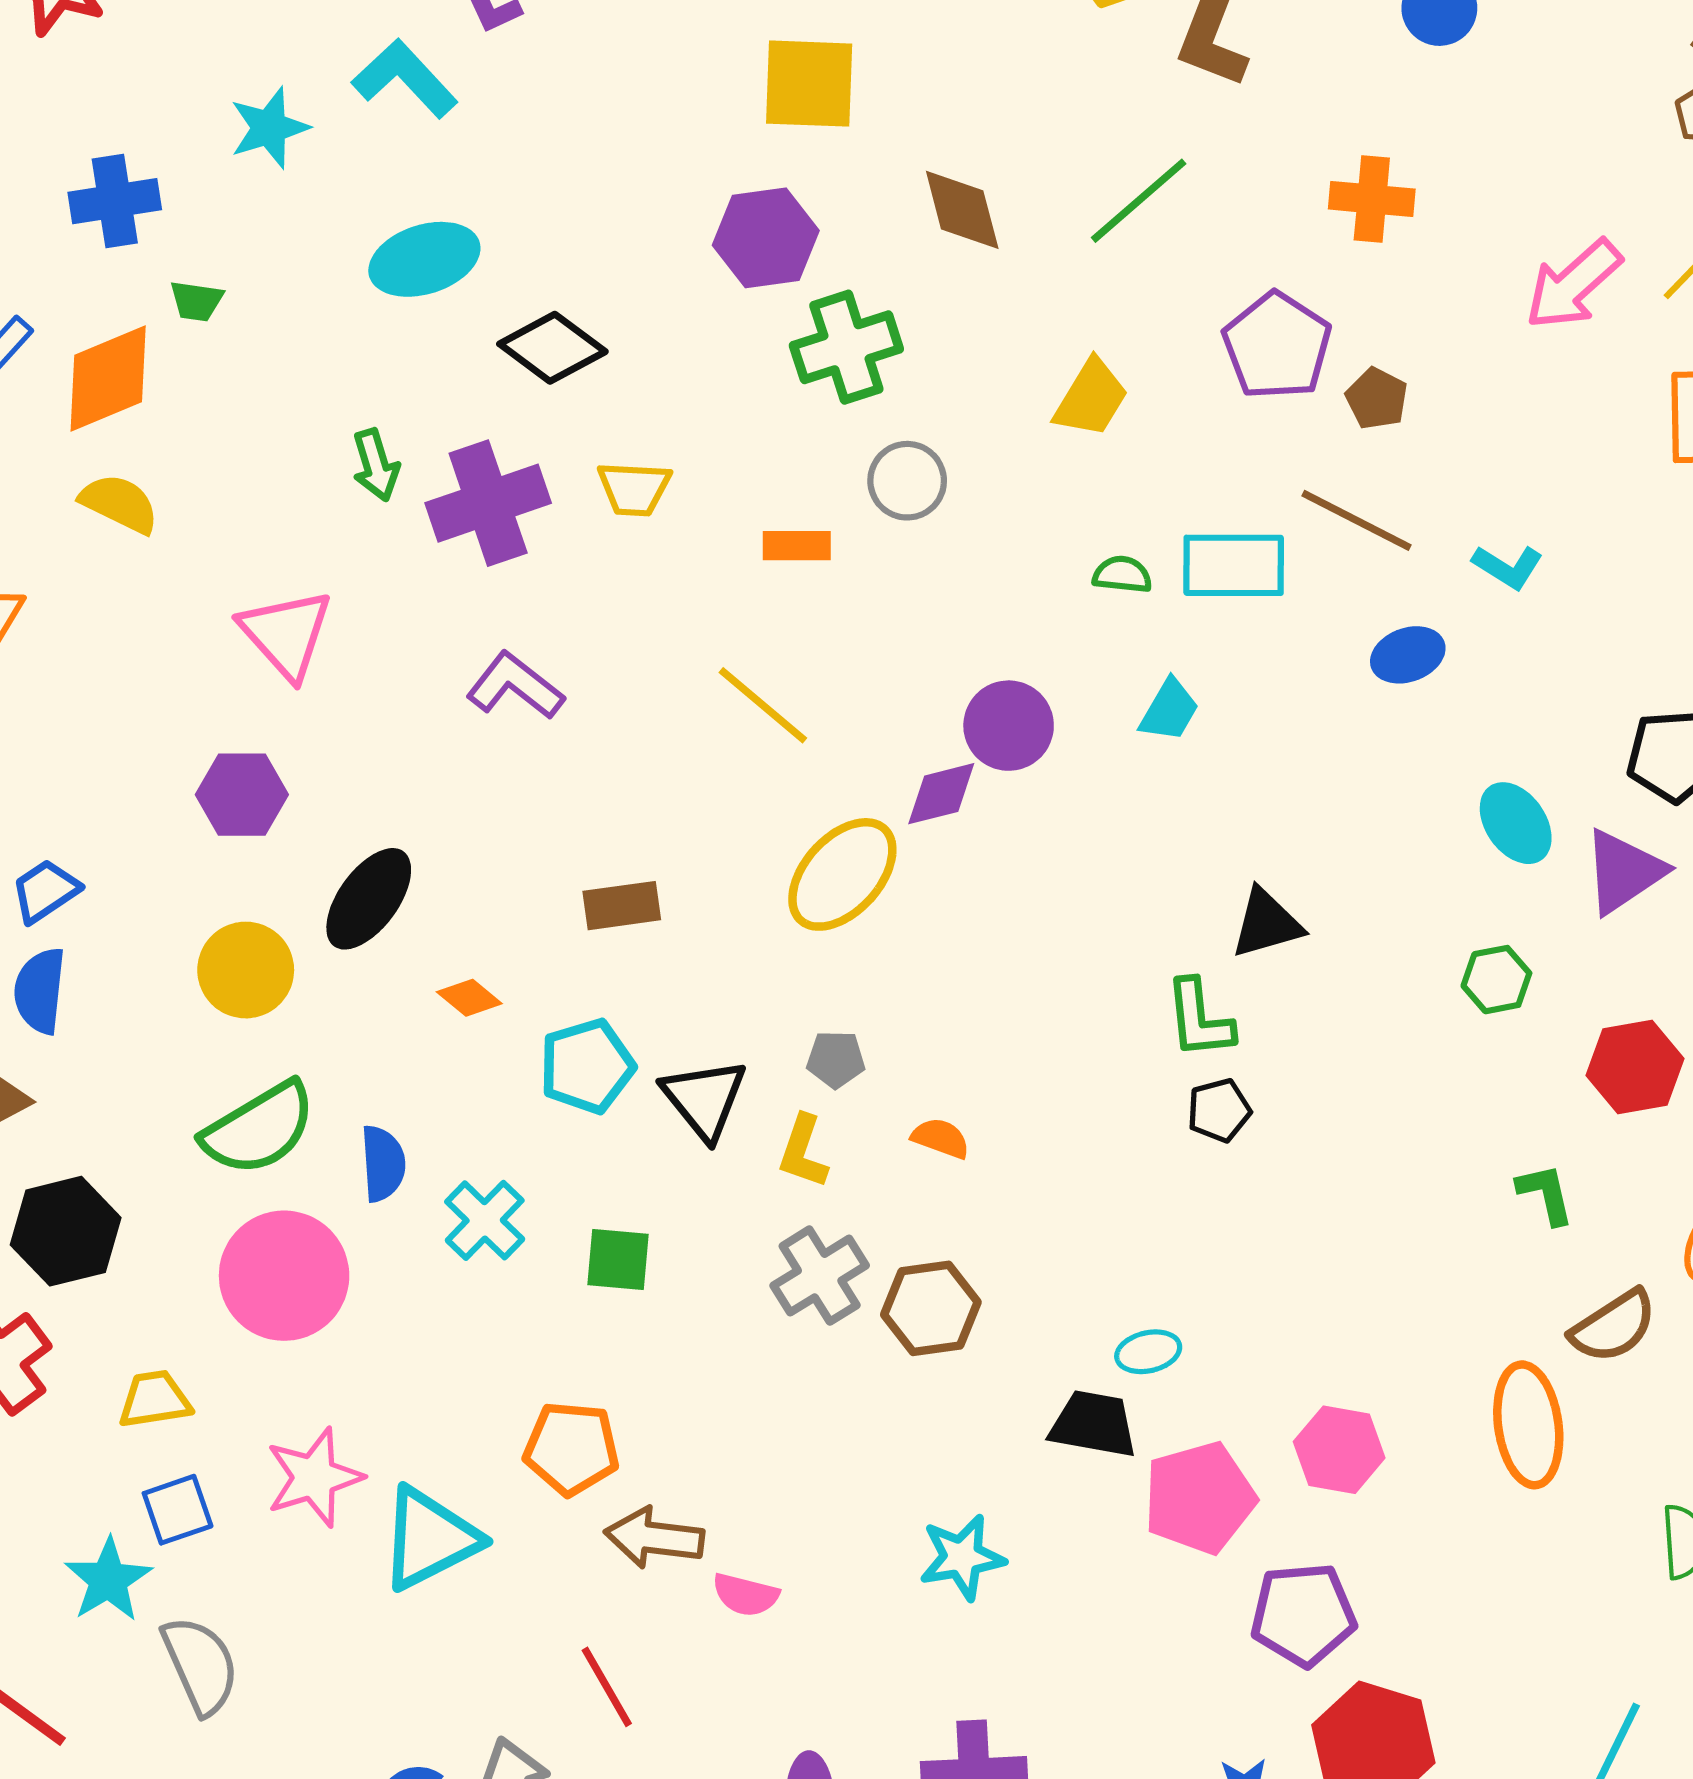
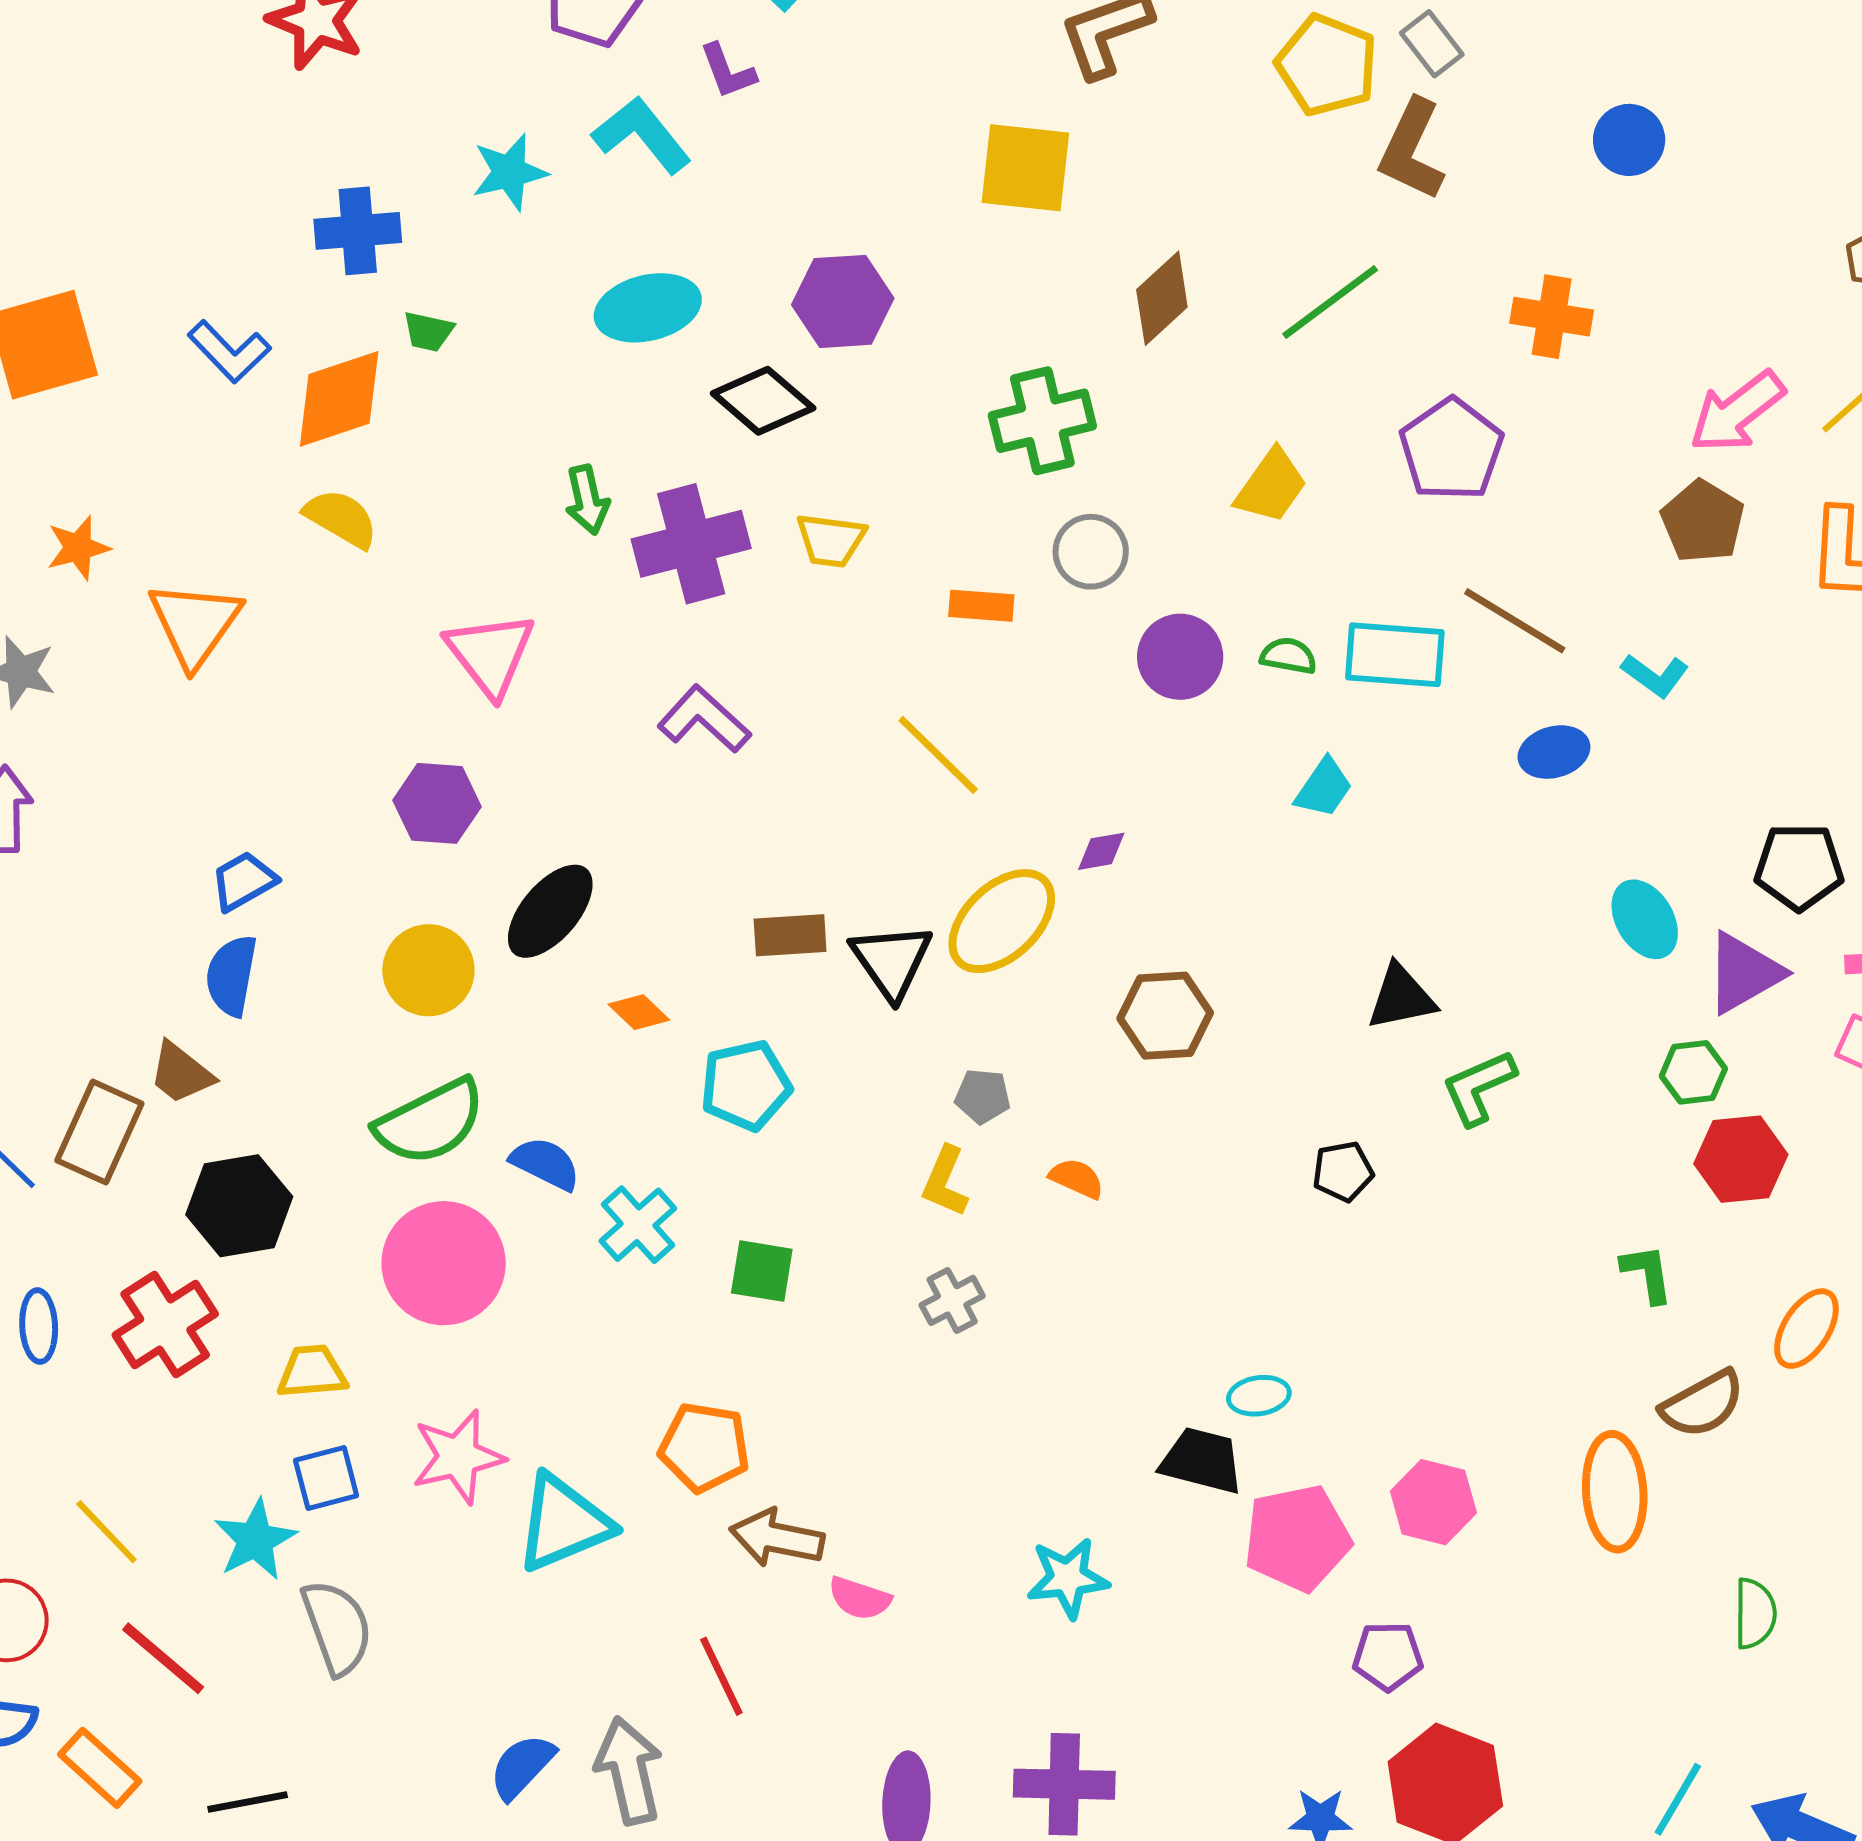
brown diamond: (962, 210) -> (1162, 298), turned 58
purple hexagon: (766, 238) -> (843, 301), moved
brown pentagon: (1377, 399) -> (1703, 522), moved, size x1.4
purple circle: (1009, 726) -> (1180, 657), moved
purple diamond: (941, 794) -> (1101, 851), size x0.7
green hexagon: (1496, 980) -> (1693, 1072), moved
green L-shape: (1199, 1019) -> (1479, 1087), moved, turned 68
black triangle: (704, 1099) -> (891, 961), moved
blue semicircle: (383, 1163) -> (545, 1164), turned -64
gray cross: (820, 1276) -> (952, 1300), size x0.7
brown hexagon: (931, 1308) -> (1165, 1016), moved
purple pentagon: (1303, 1615) -> (1388, 1656), size x0.7

